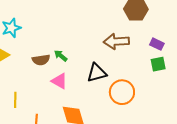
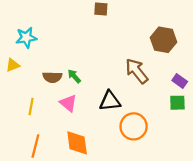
brown arrow: (116, 41) -> (137, 71), turned 45
yellow line: (15, 100) -> (31, 106), moved

